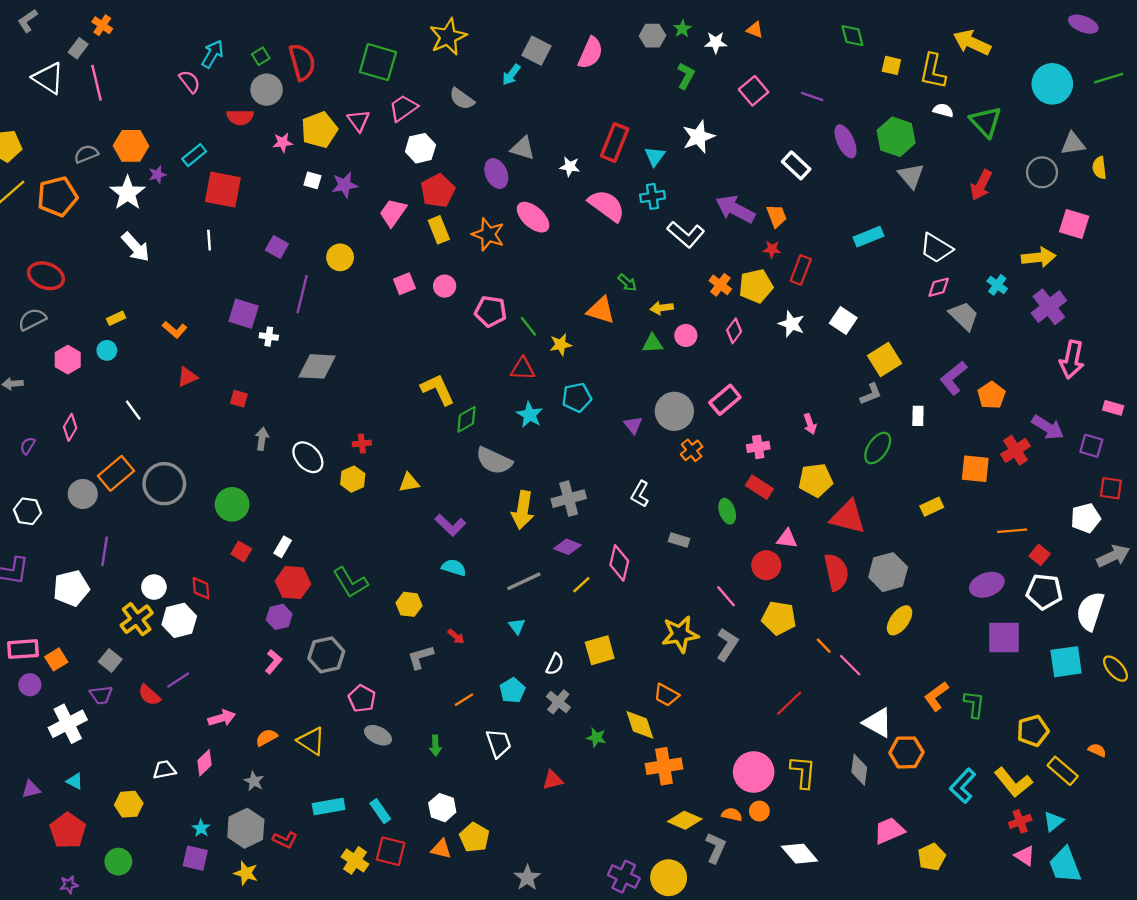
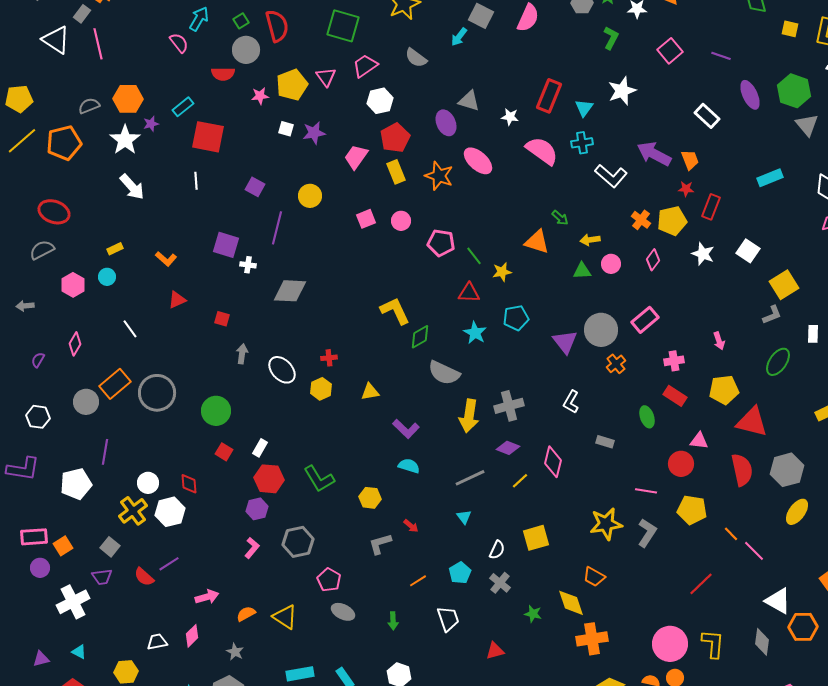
purple triangle: (633, 425) -> (565, 342), size x1.5
pink line: (726, 596) -> (646, 491), turned -40

